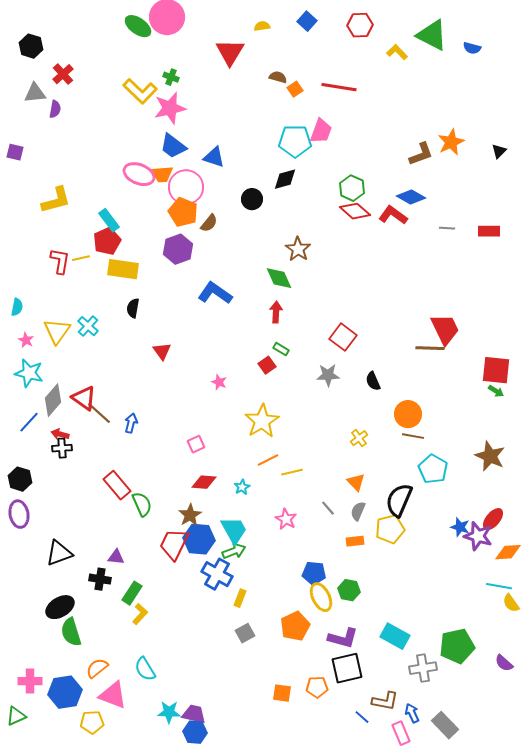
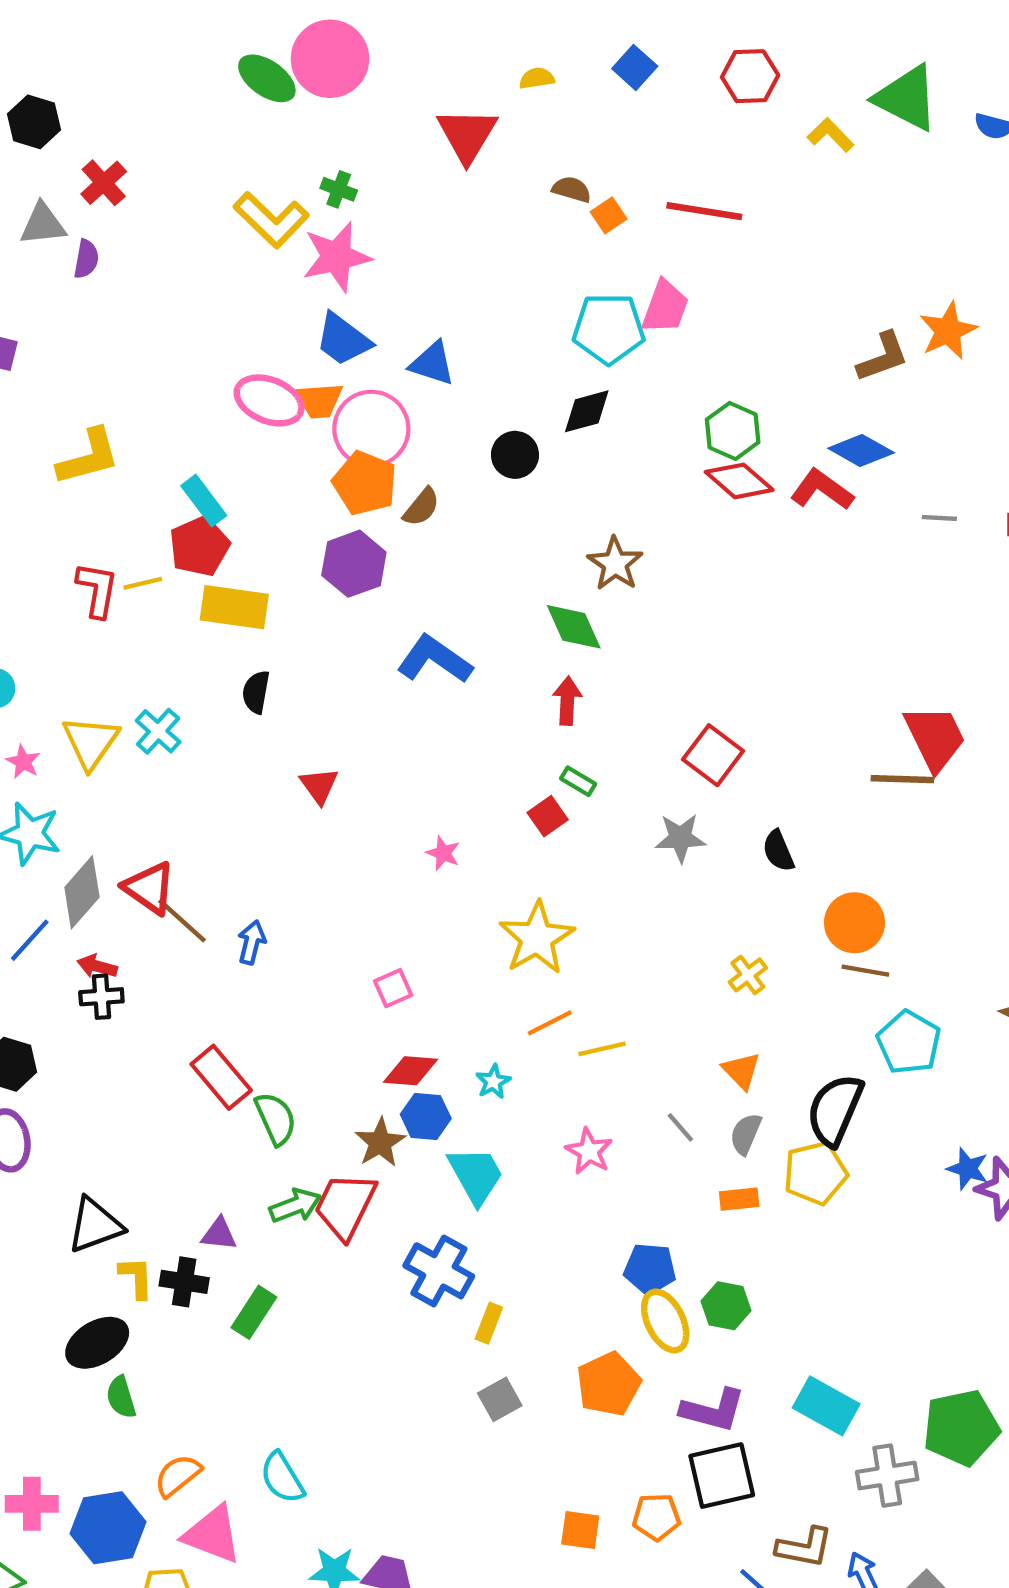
blue hexagon: (199, 539) -> (426, 1116), moved, size x0.7
green arrow: (234, 551) -> (295, 1206), moved
yellow L-shape: (140, 614) -> (136, 1277), moved, turned -45
green semicircle: (71, 632) -> (121, 1397), size x0.7

